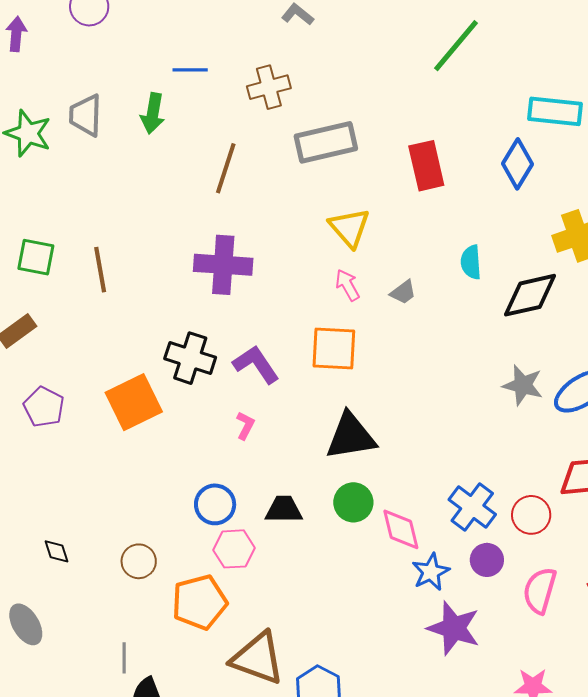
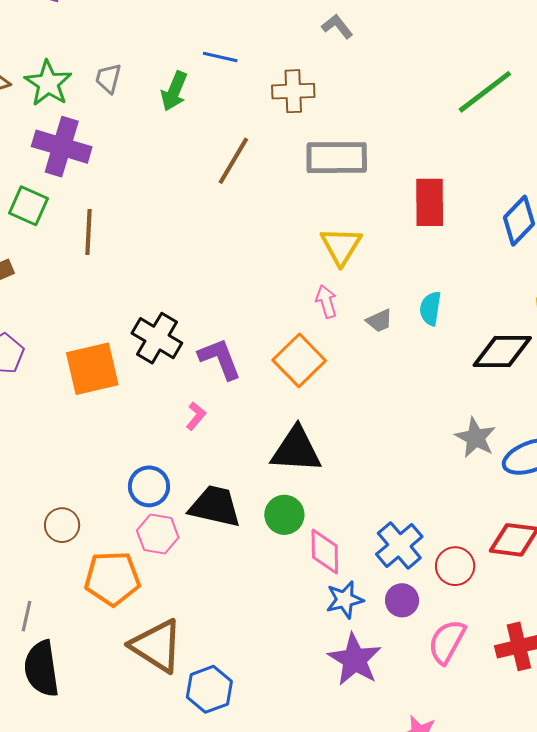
gray trapezoid: (86, 115) -> (108, 78), size x0.7
cyan semicircle: (471, 262) -> (430, 308), moved
purple cross: (223, 265) -> (62, 147), moved
orange square: (334, 348) -> (299, 360), turned 30
black trapezoid: (284, 509) -> (215, 506), size x1.4

